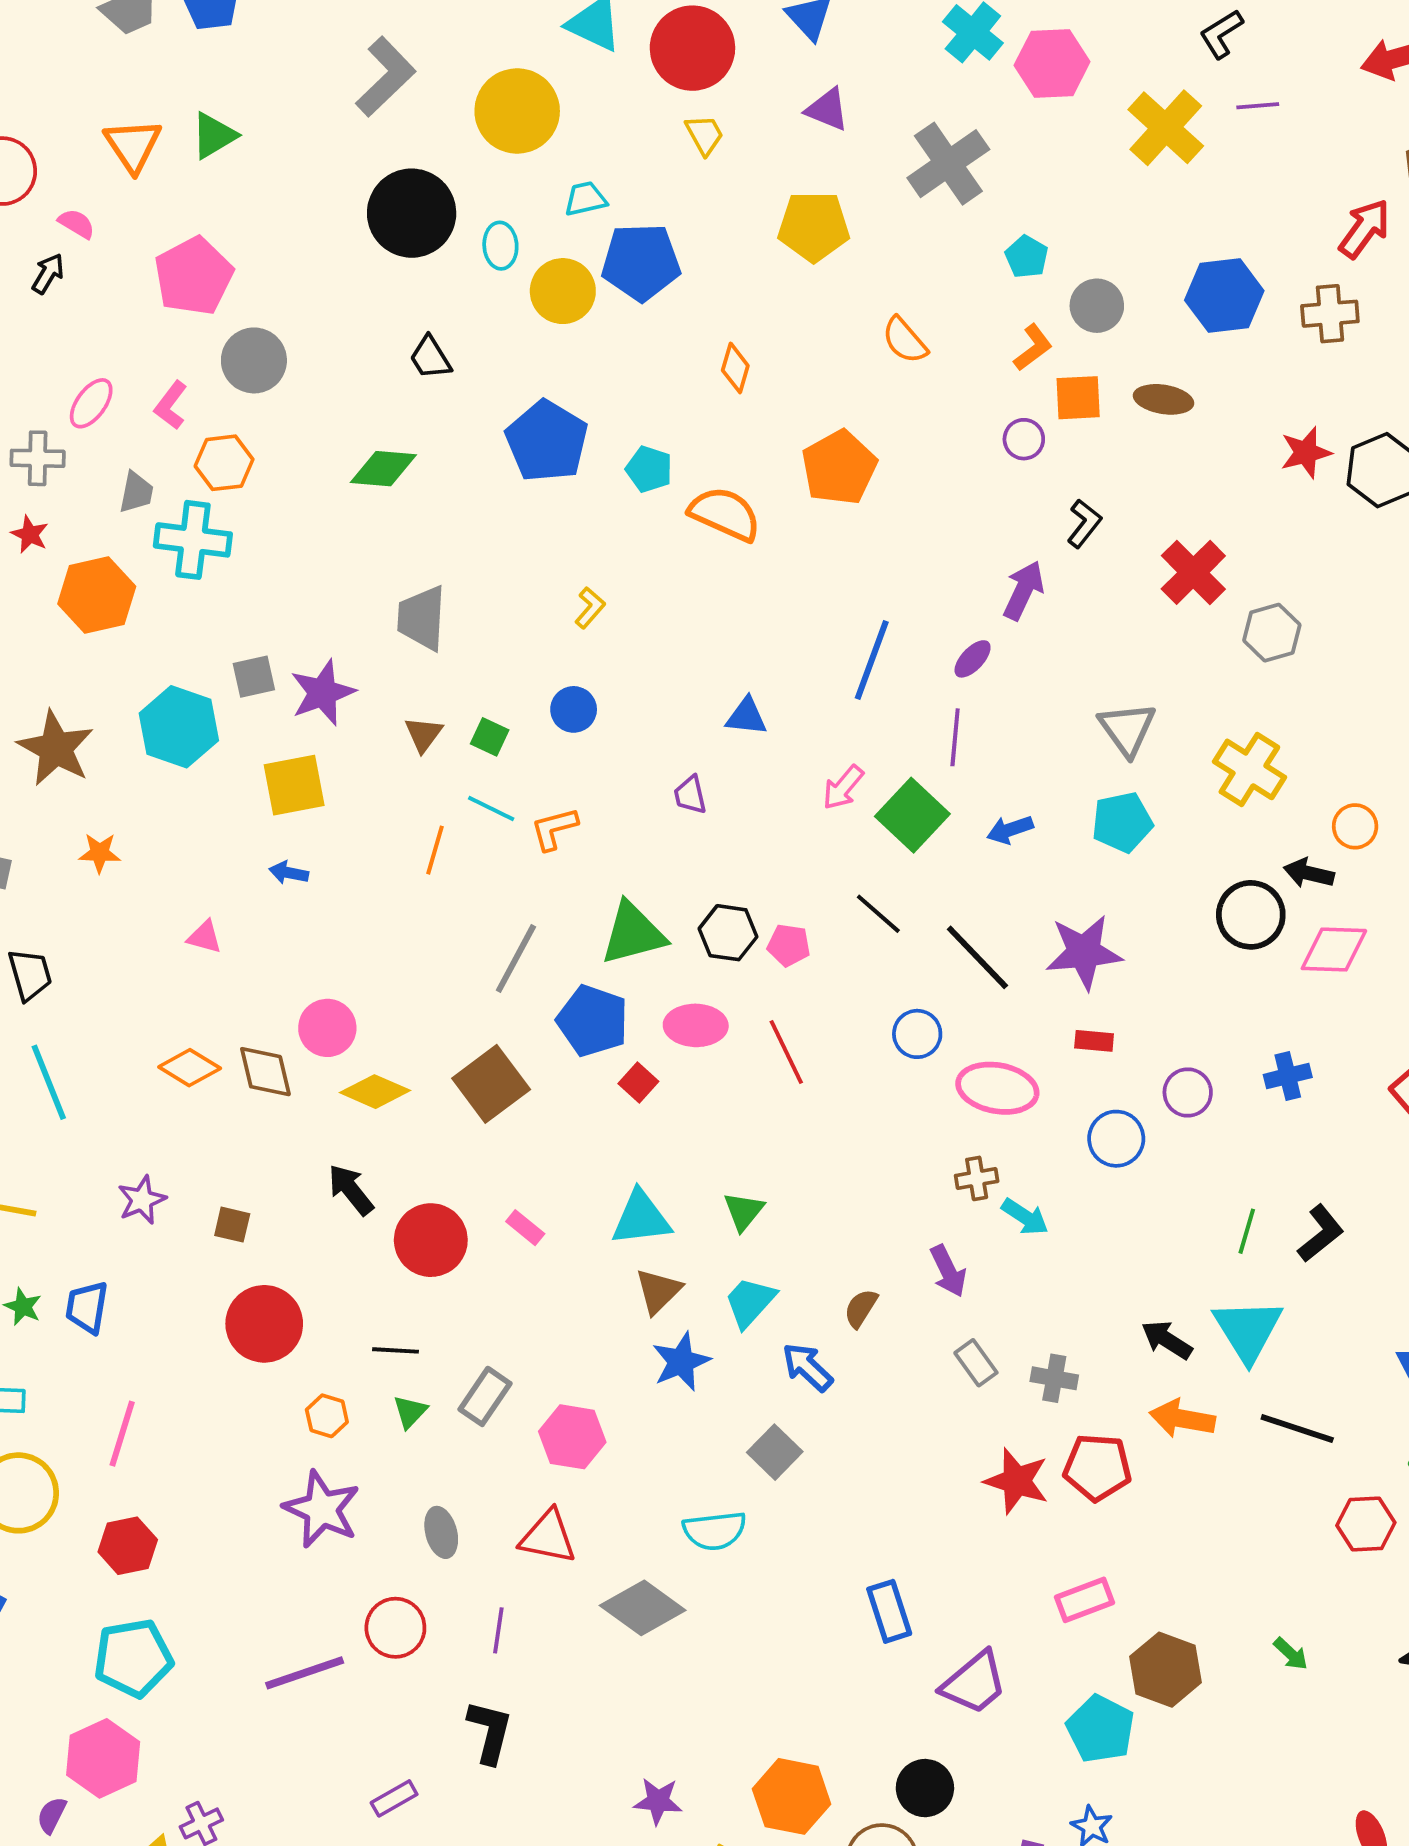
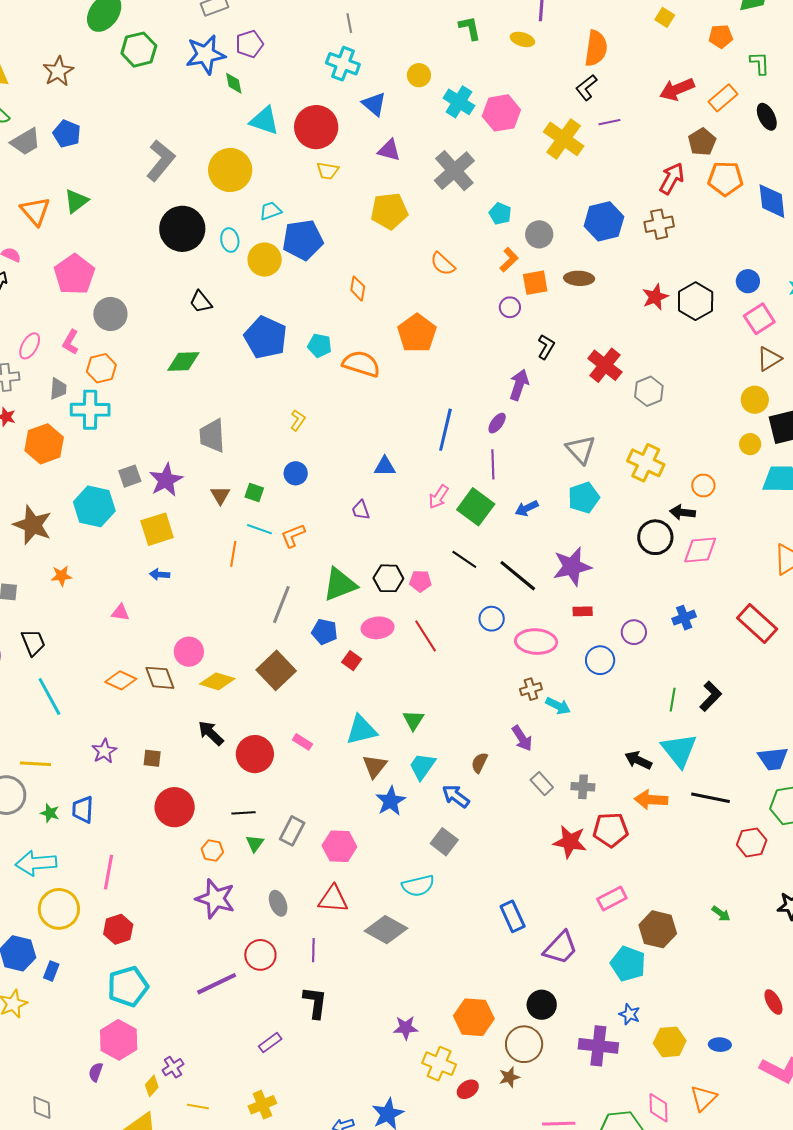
yellow trapezoid: (704, 135) -> (328, 171), turned 135
blue pentagon: (593, 1021) -> (324, 632), size x0.7

